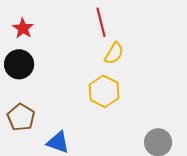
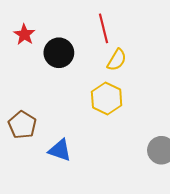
black circle: (19, 64) -> (59, 53), moved

